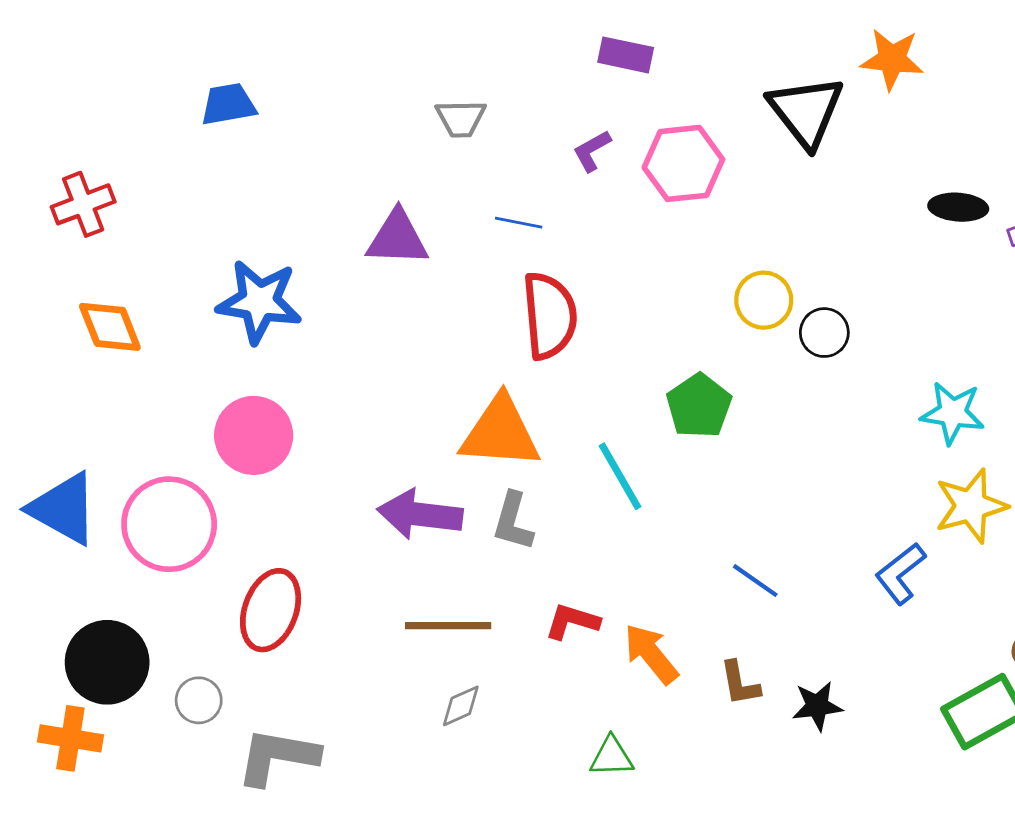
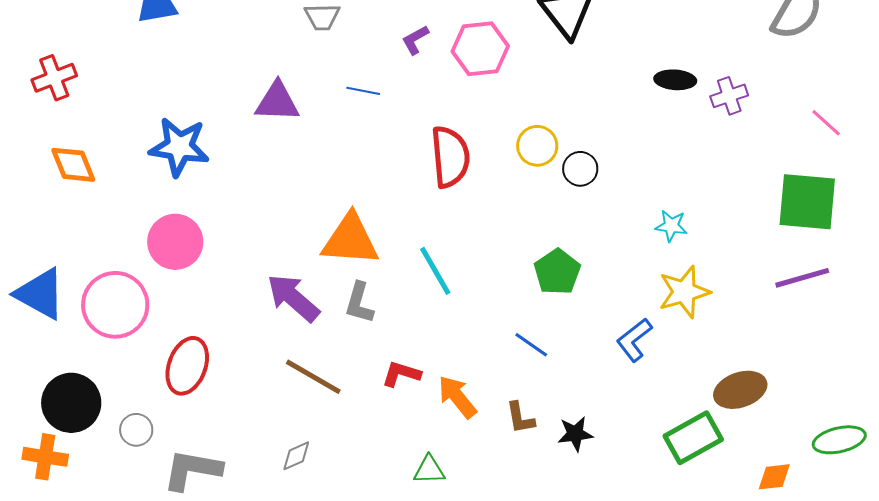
red semicircle: (550, 316) -> (450, 157), moved
green pentagon: (699, 406) -> (557, 272), moved
cyan star: (953, 413) -> (671, 226), size x0.7
purple arrow: (420, 514) -> (293, 298), turned 34
brown line: (448, 626) -> (313, 377), turned 30
gray diamond: (461, 706) -> (296, 456), moved

